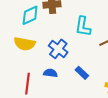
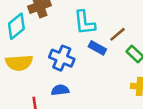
blue rectangle: (82, 73) -> (97, 48), moved

